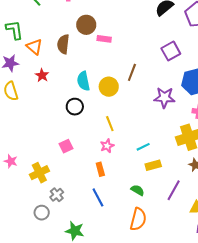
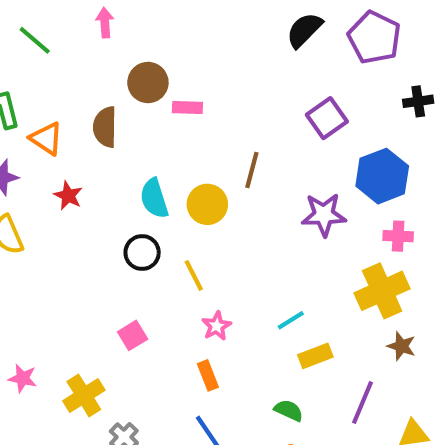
yellow line: (110, 124) -> (194, 275), moved

